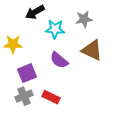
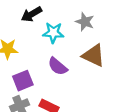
gray star: (84, 19) -> (85, 22), turned 30

